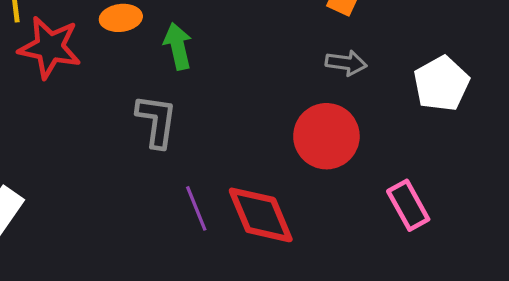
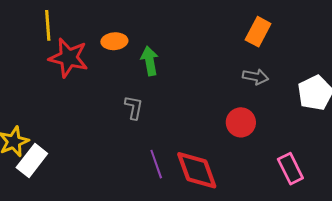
gray L-shape: (157, 121) -> (134, 108), size x0.7
red circle: (326, 136) -> (241, 122), size x0.7

